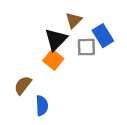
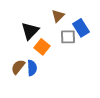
black triangle: (56, 39) -> (30, 31), moved
blue semicircle: (42, 106) -> (32, 68), moved

